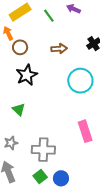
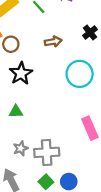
green triangle: (19, 109) -> (16, 112), turned -40
gray star: (11, 143) -> (21, 148), moved

